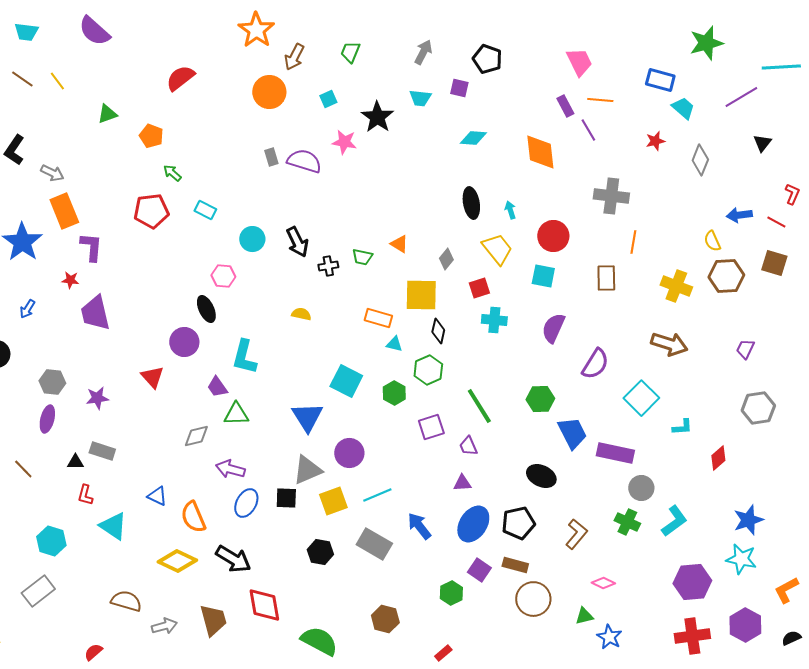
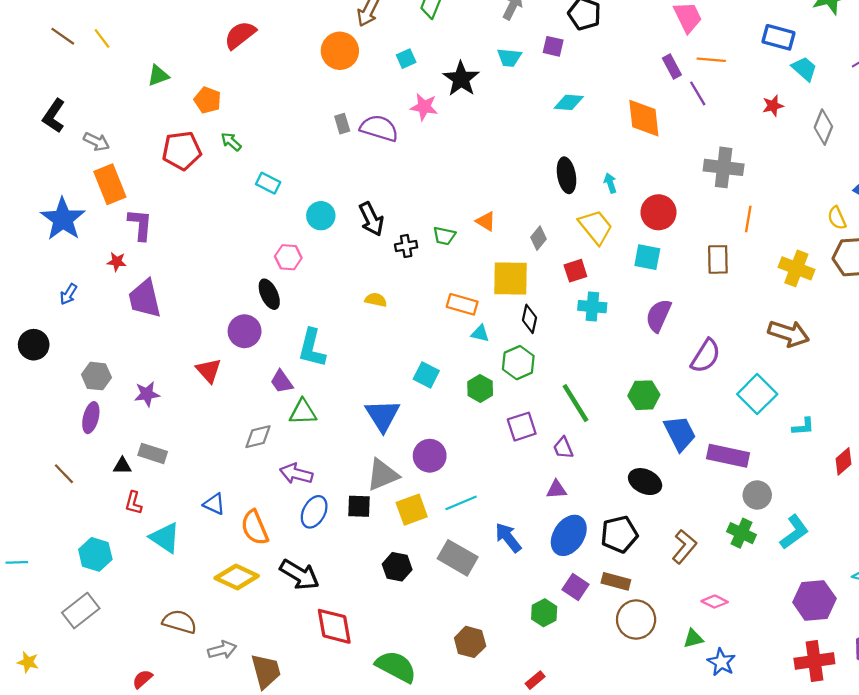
red pentagon: (151, 211) -> (182, 151), moved
cyan square: (346, 381) -> (426, 375), size x0.7
brown trapezoid: (213, 620) -> (266, 671), moved

